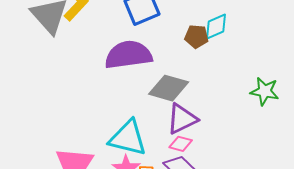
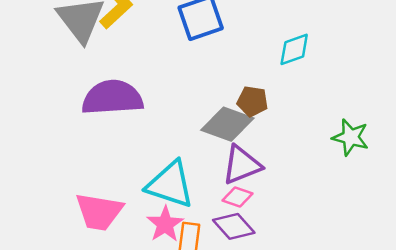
brown pentagon: (196, 37) -> (252, 101), moved
purple semicircle: (128, 55) -> (112, 98), moved

